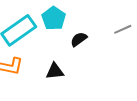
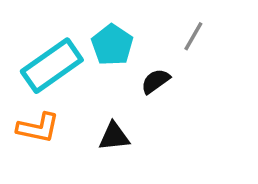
gray line: (123, 29) -> (193, 36), moved, turned -36

